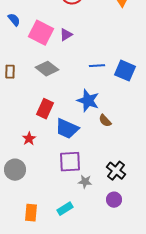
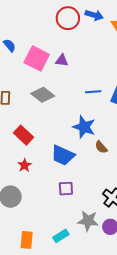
purple triangle: (66, 35) -> (62, 60), turned 40
red rectangle: (45, 109) -> (24, 135), moved, turned -72
purple square: (70, 162) -> (66, 189), size x0.7
gray star: (85, 182) -> (88, 221), moved, size x1.5

